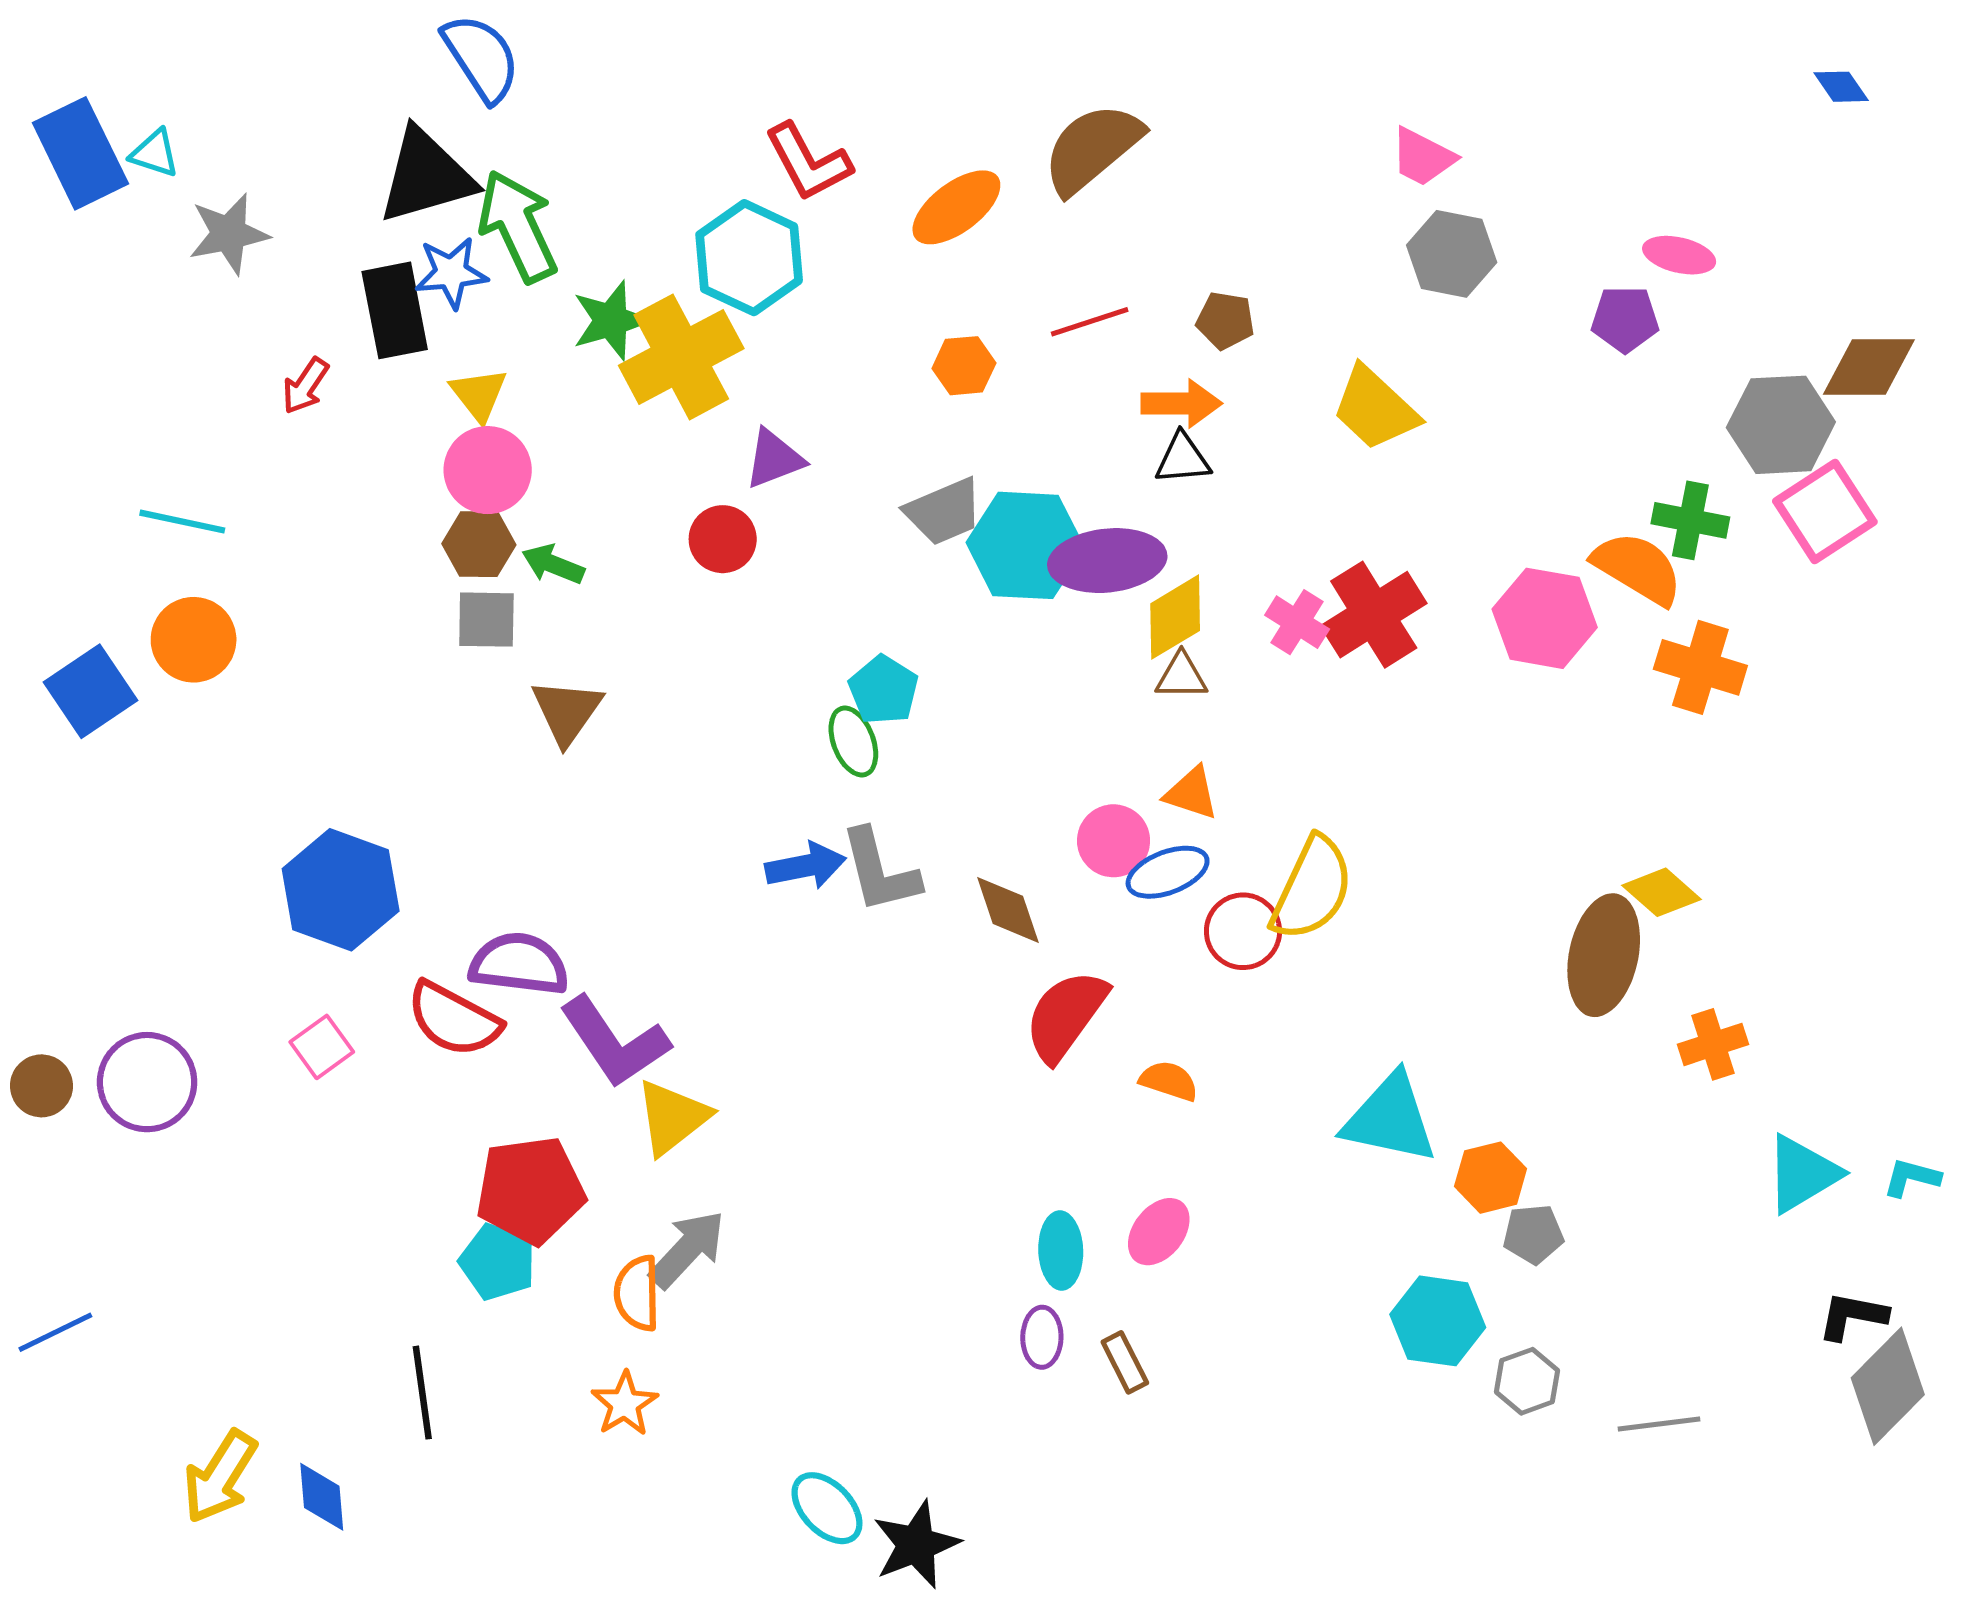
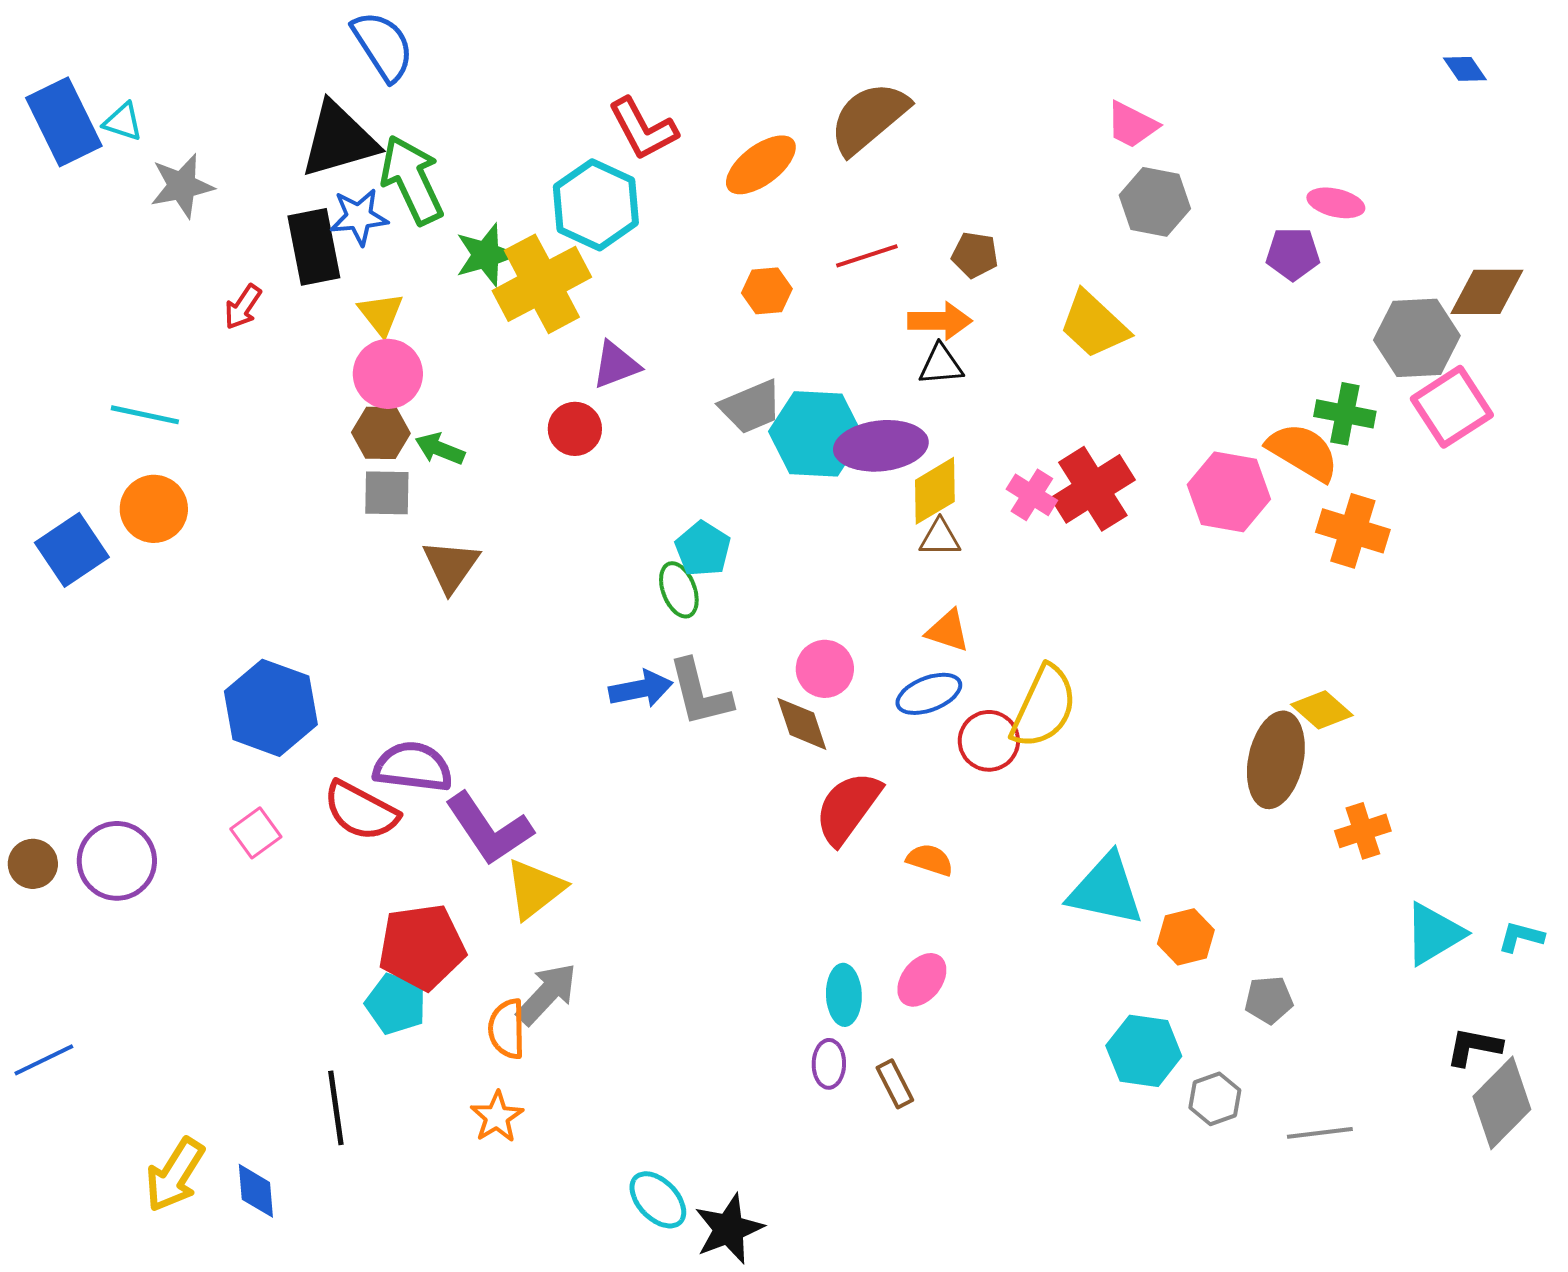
pink circle: (1114, 841) -> (825, 669), moved
gray pentagon: (1533, 1234) -> (1269, 1000), moved

